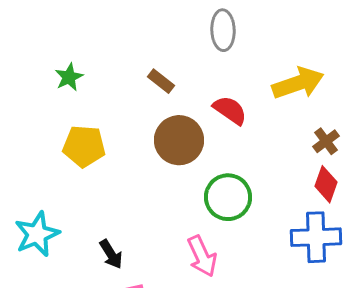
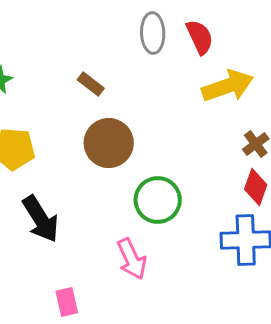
red semicircle: (230, 110) -> (200, 37), moved, turned 30
black arrow: (111, 254) -> (41, 219), moved, size x1.6

